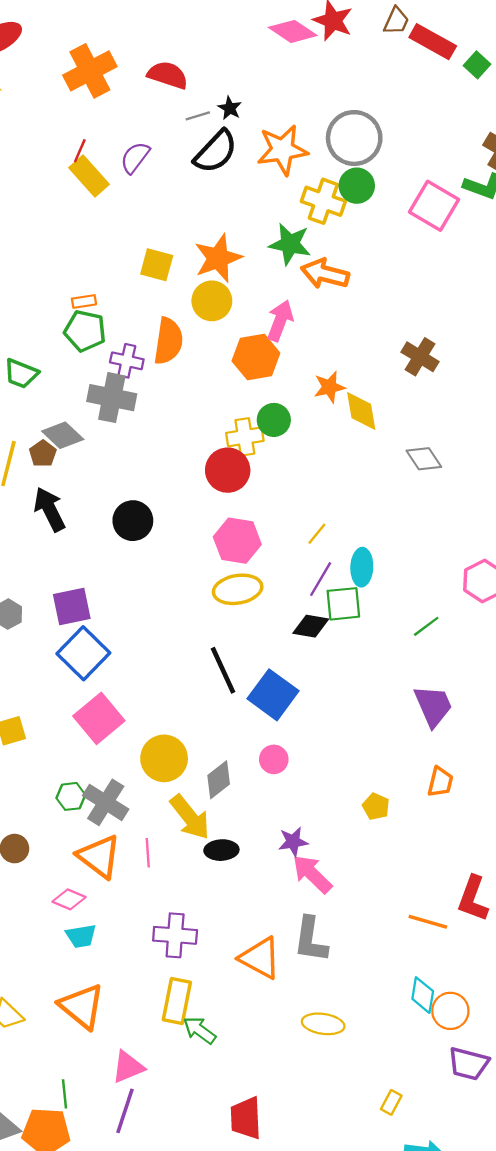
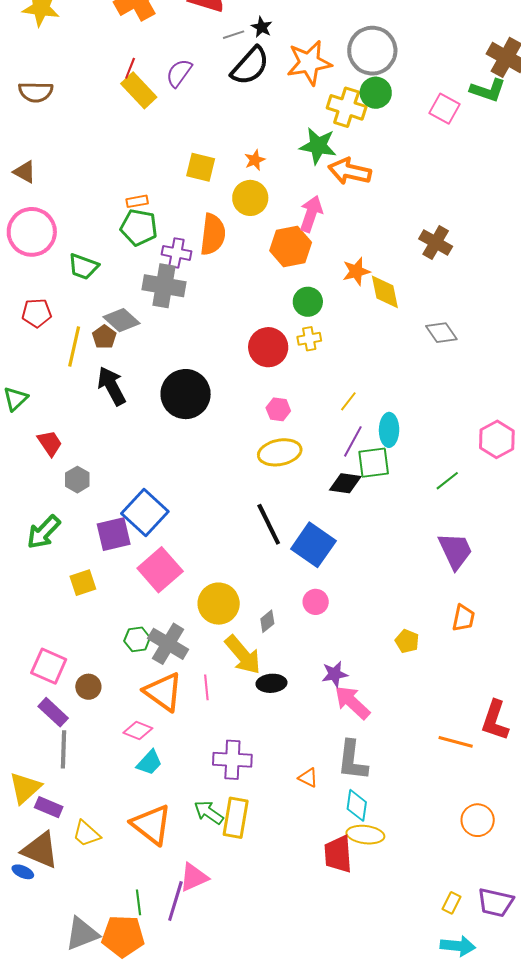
pink square: (434, 206) -> (445, 109), size x0.7
orange star: (218, 258) -> (255, 160), size x0.5
yellow cross: (245, 437) -> (309, 339), moved, size x0.7
black circle: (133, 521) -> (186, 394), size x1.4
pink hexagon: (237, 541) -> (278, 409), size x0.6
purple square: (72, 606) -> (114, 534), moved
gray diamond: (219, 780) -> (267, 621), size x0.7
cyan trapezoid: (81, 936) -> (149, 763), turned -36
orange triangle: (260, 958) -> (308, 778), size x0.5
cyan diamond: (423, 995) -> (357, 805), moved
green arrow: (200, 1030) -> (209, 812), moved
purple trapezoid: (469, 1064) -> (495, 902), moved
yellow rectangle: (391, 1102) -> (451, 903), moved
purple line: (125, 1111) -> (175, 901), moved
red trapezoid: (246, 1118) -> (338, 854), moved

